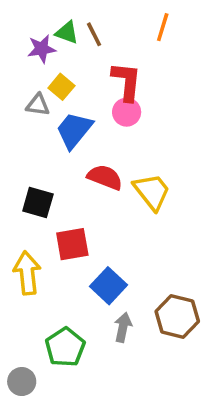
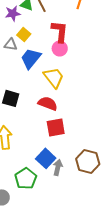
red semicircle: (105, 177) -> (48, 103), moved
yellow trapezoid: (152, 192) -> (54, 77), moved
red square: (72, 244) -> (56, 127), moved
blue square: (108, 286) -> (46, 158), moved

